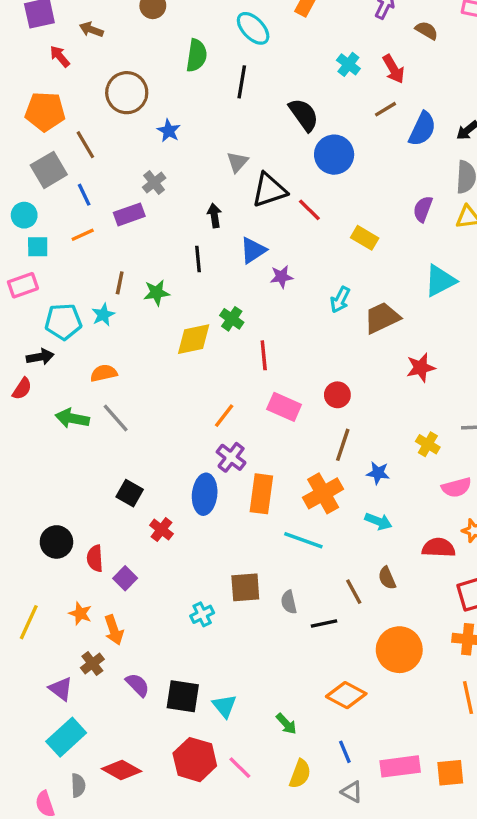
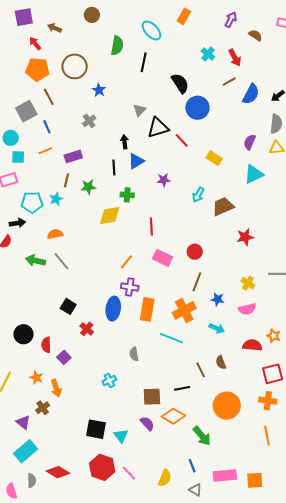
orange pentagon: (45, 112) -> (37, 70), moved
purple rectangle: (129, 214) -> (73, 156), moved
blue triangle: (253, 250) -> (136, 161), moved
cyan triangle: (440, 281) -> (254, 174), moved
green cross: (232, 319) -> (127, 195), moved, turned -32
purple cross: (231, 457) -> (130, 287), turned -30
pink semicircle: (457, 487) -> (247, 309), moved
brown square: (245, 587) -> (152, 397), moved
gray semicircle: (289, 602) -> (134, 354), moved
purple semicircle: (138, 685) -> (147, 424), moved
orange diamond: (346, 695) -> (173, 416), moved
green arrow: (286, 724) -> (202, 436), moved, size x1.5

